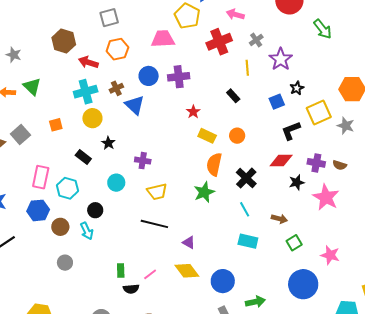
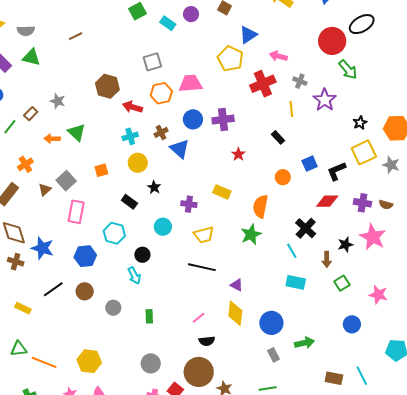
green arrow: (323, 29) -> (348, 70), moved
pink trapezoid: (163, 39) -> (191, 83), moved
gray cross: (256, 40) -> (300, 81), turned -32
black star: (297, 88) -> (360, 123), moved
cyan cross: (86, 92) -> (130, 136), size x0.7
blue square: (277, 102) -> (310, 164), moved
yellow rectangle: (207, 136) -> (222, 192), moved
pink rectangle: (41, 177) -> (76, 212), moved
black cross: (246, 178) -> (306, 228), moved
black star: (297, 182) -> (345, 245), moved
brown arrow: (279, 219) -> (327, 259), turned 77
brown circle: (60, 227) -> (85, 291), moved
green rectangle: (121, 271) -> (149, 316), moved
yellow diamond: (187, 271) -> (235, 313), turned 45
blue circle: (303, 284) -> (352, 324), size x0.6
black semicircle: (131, 289) -> (207, 341), moved

